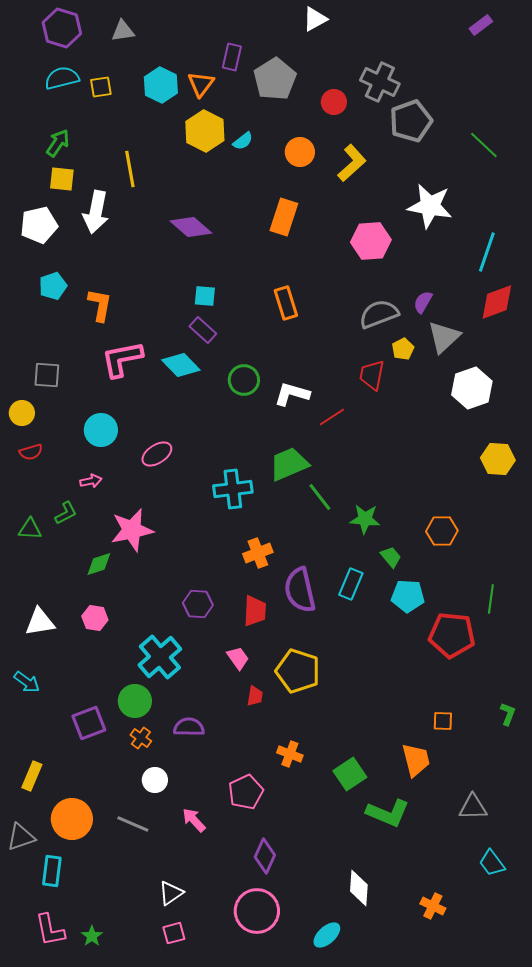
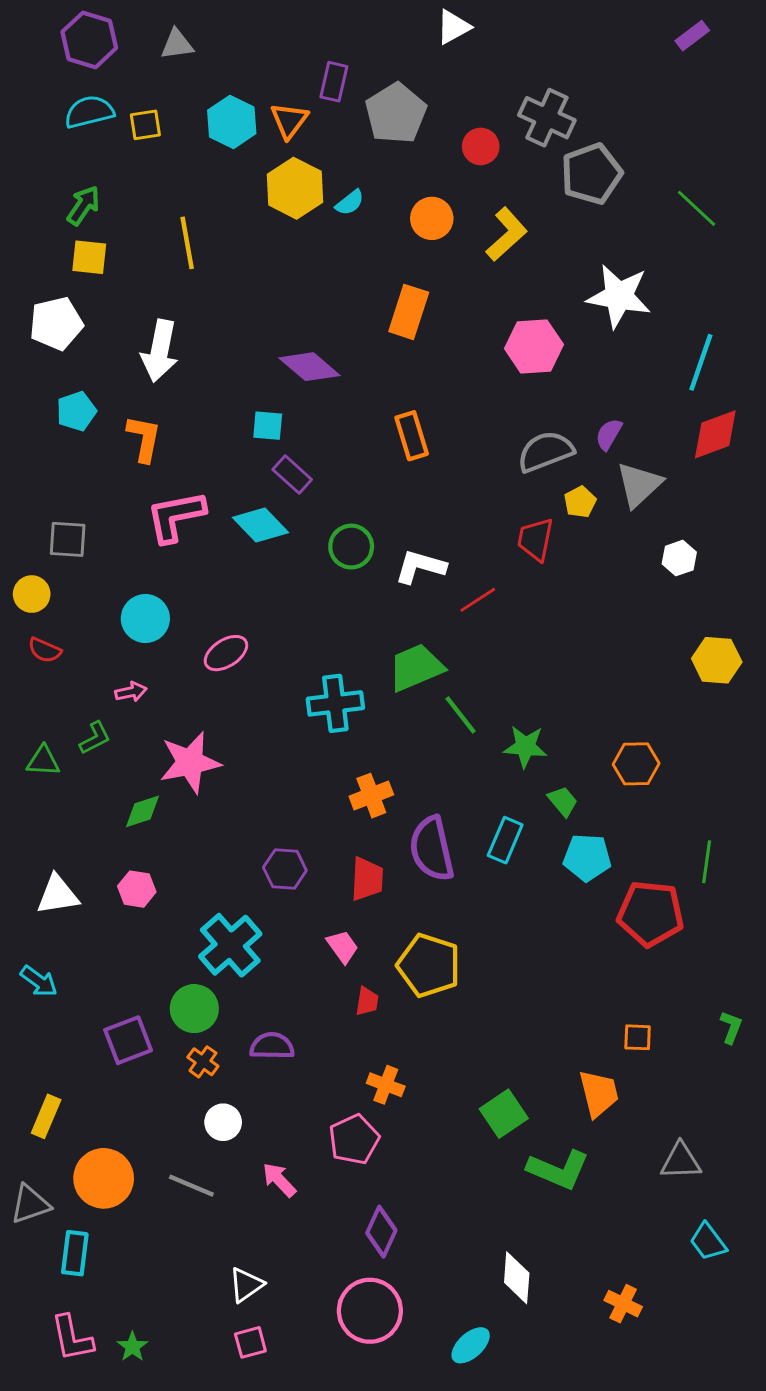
white arrow: (96, 212) -> (160, 351), moved
purple diamond: (191, 227) -> (309, 367), moved
cyan square: (205, 296) -> (268, 426), moved
white hexagon: (472, 388) -> (679, 558), size x0.6
red semicircle: (31, 452) -> (45, 650), turned 40
orange cross: (290, 754) -> (386, 1085), moved

